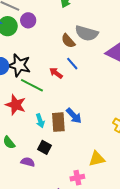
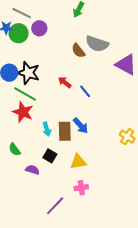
blue line: (72, 64) -> (85, 91), moved
green line: (32, 85) -> (25, 94), moved
yellow triangle: (97, 159) -> (78, 162), moved

